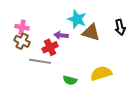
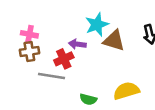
cyan star: (77, 19) -> (97, 25), turned 30
brown cross: (22, 41) -> (29, 52), turned -35

